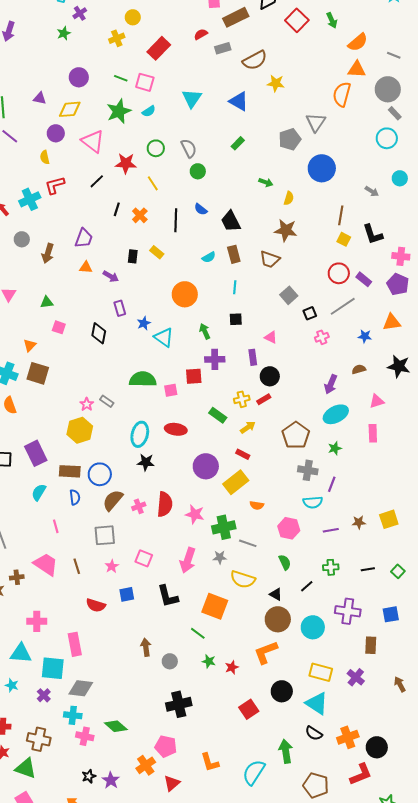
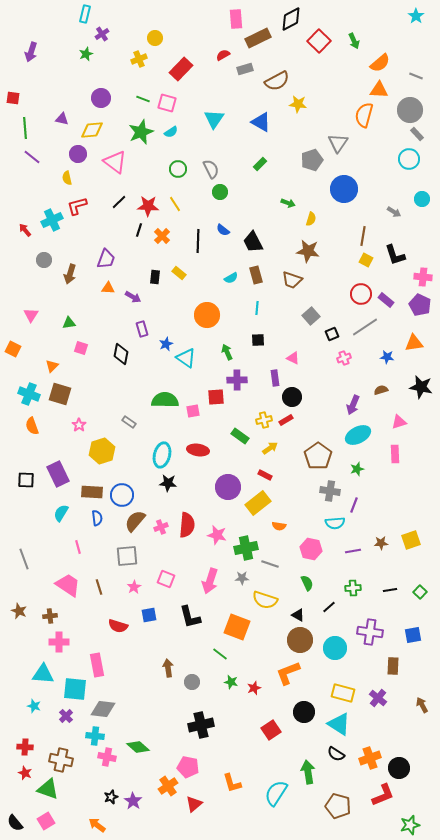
red star: (126, 163) -> (148, 206), moved
pink star: (87, 404) -> (79, 425), moved
brown cross: (17, 577) -> (50, 616), moved

